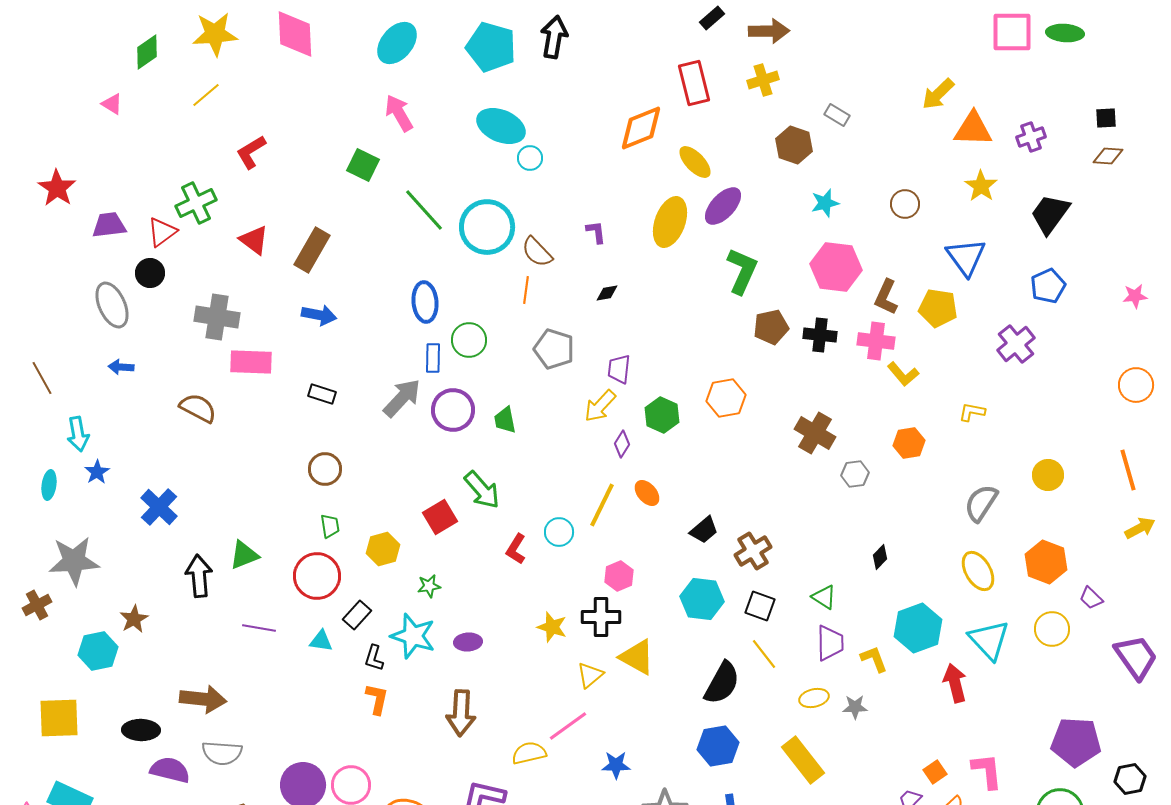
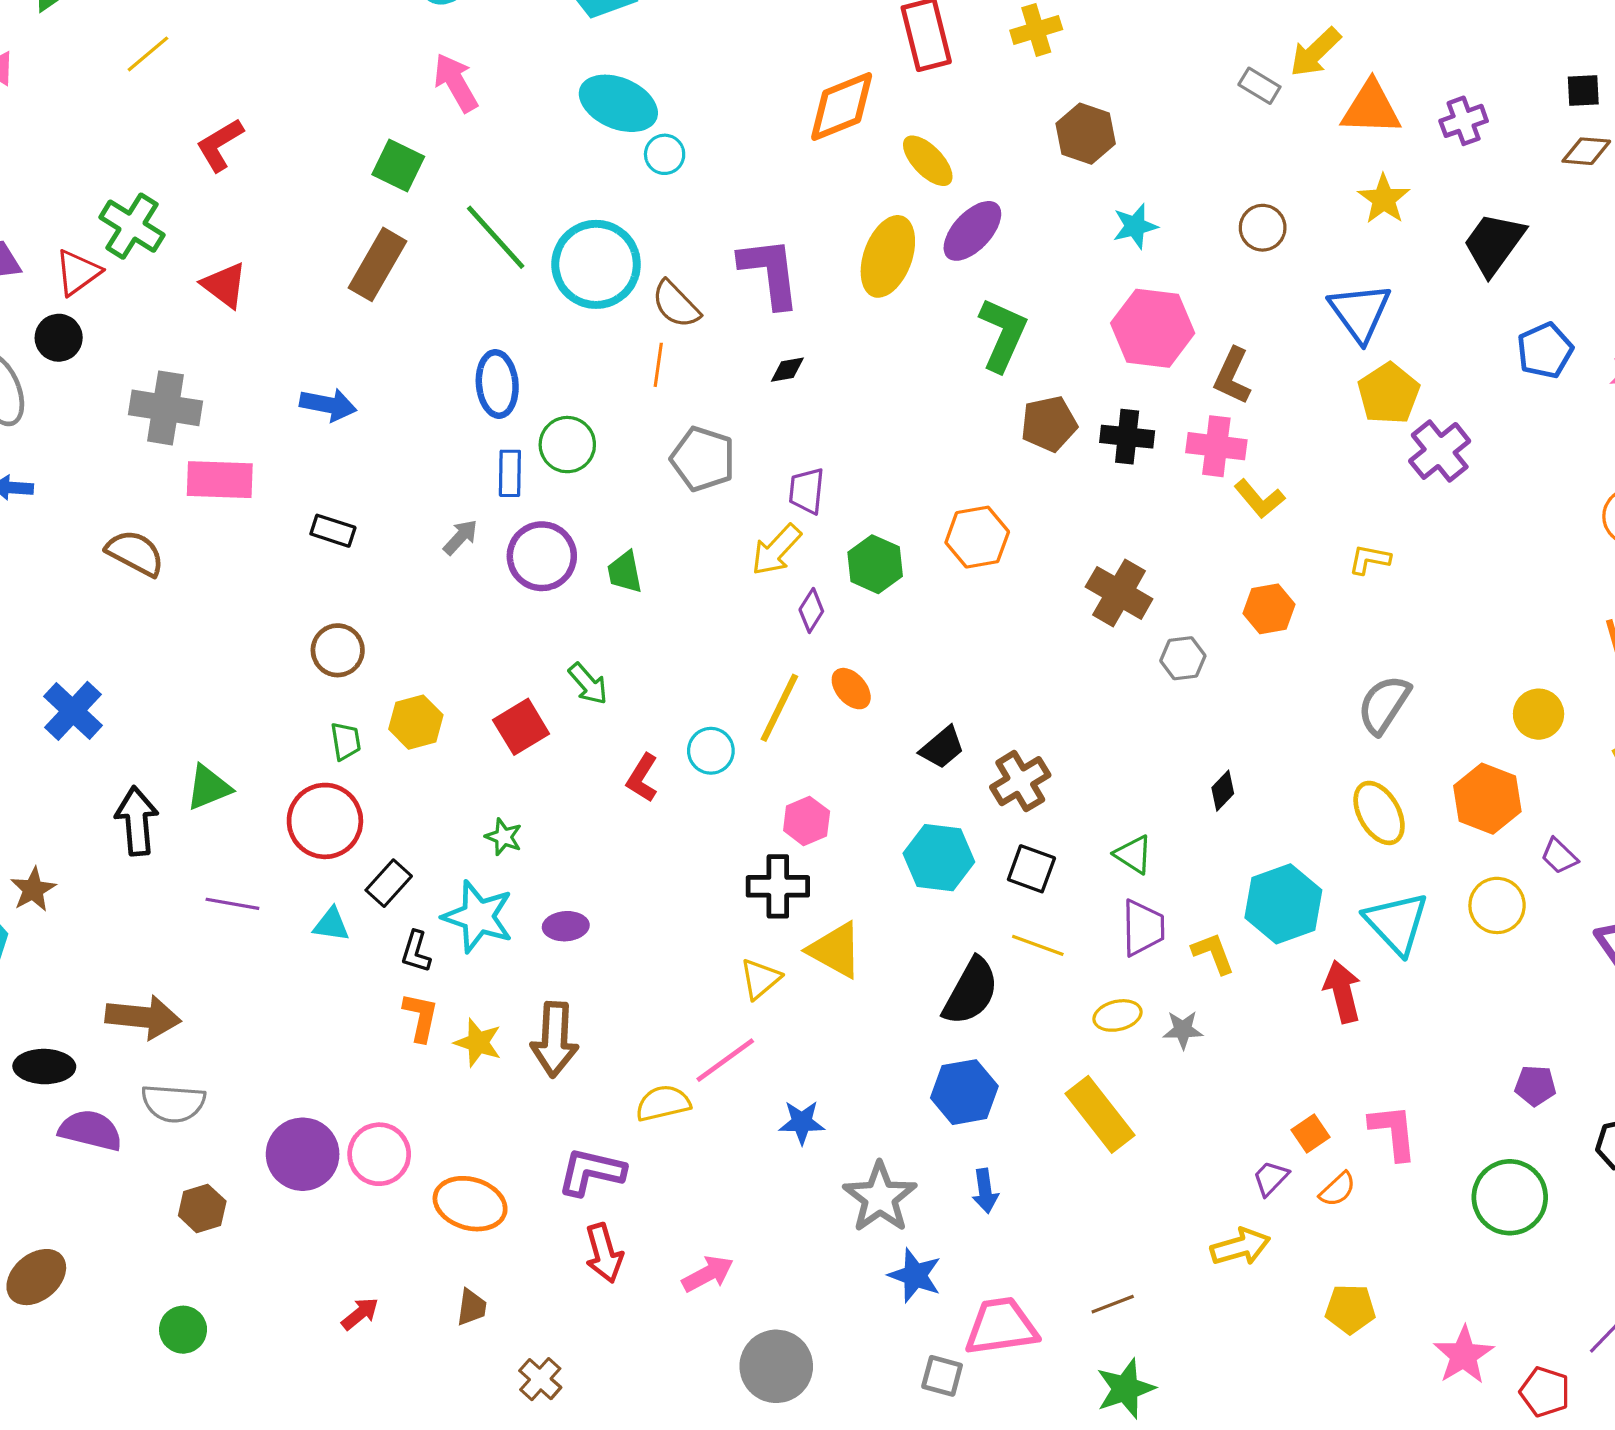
gray rectangle: (837, 115) -> (1259, 86), moved
green cross: (196, 203) -> (132, 226), turned -33
purple L-shape: (596, 232) -> (770, 272), size x2.0
brown rectangle: (312, 250) -> (378, 264), moved
blue pentagon: (1048, 286) -> (1545, 350), moved
yellow pentagon: (938, 308) -> (1389, 394), moved, turned 30
gray arrow: (402, 398) -> (460, 537), size x0.6
yellow circle: (1048, 475) -> (1539, 714), moved
green arrow: (482, 490) -> (588, 684), size x0.7
yellow hexagon: (383, 549) -> (416, 722), moved
green star: (429, 586) -> (504, 837), turned 30
yellow star: (552, 627) -> (478, 1043), moved
yellow line: (764, 654) -> (1038, 945), turned -32
purple pentagon: (1076, 742) -> (1535, 1086), size x0.5

